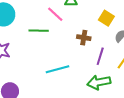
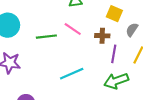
pink line: (55, 14) -> (73, 29), moved
brown cross: (84, 38) -> (102, 36), moved

